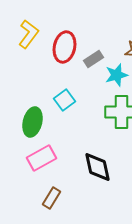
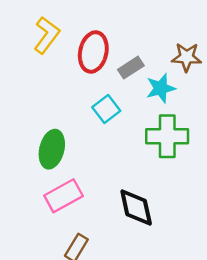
cyan square: (64, 100) -> (106, 109), moved

